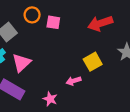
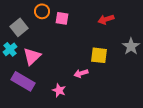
red arrow: (100, 23) -> (106, 19), size x0.7
yellow square: (93, 62) -> (99, 55), turned 36

